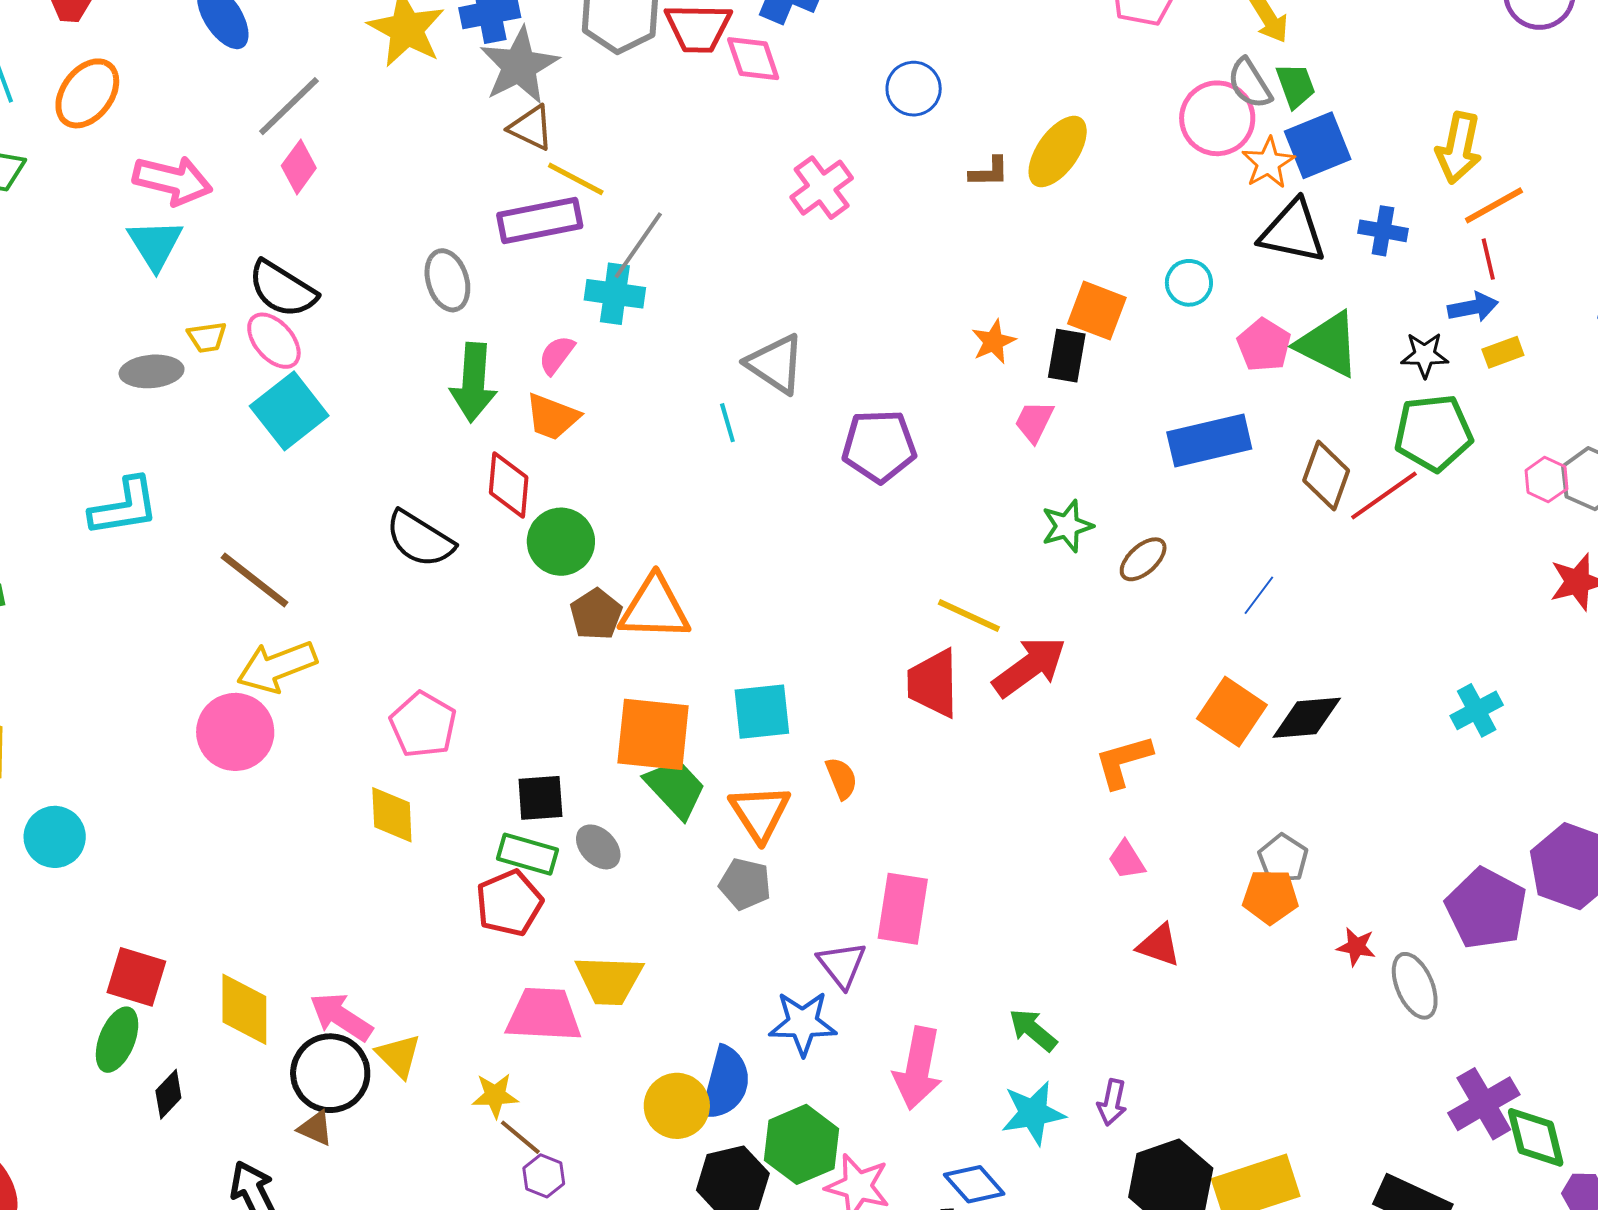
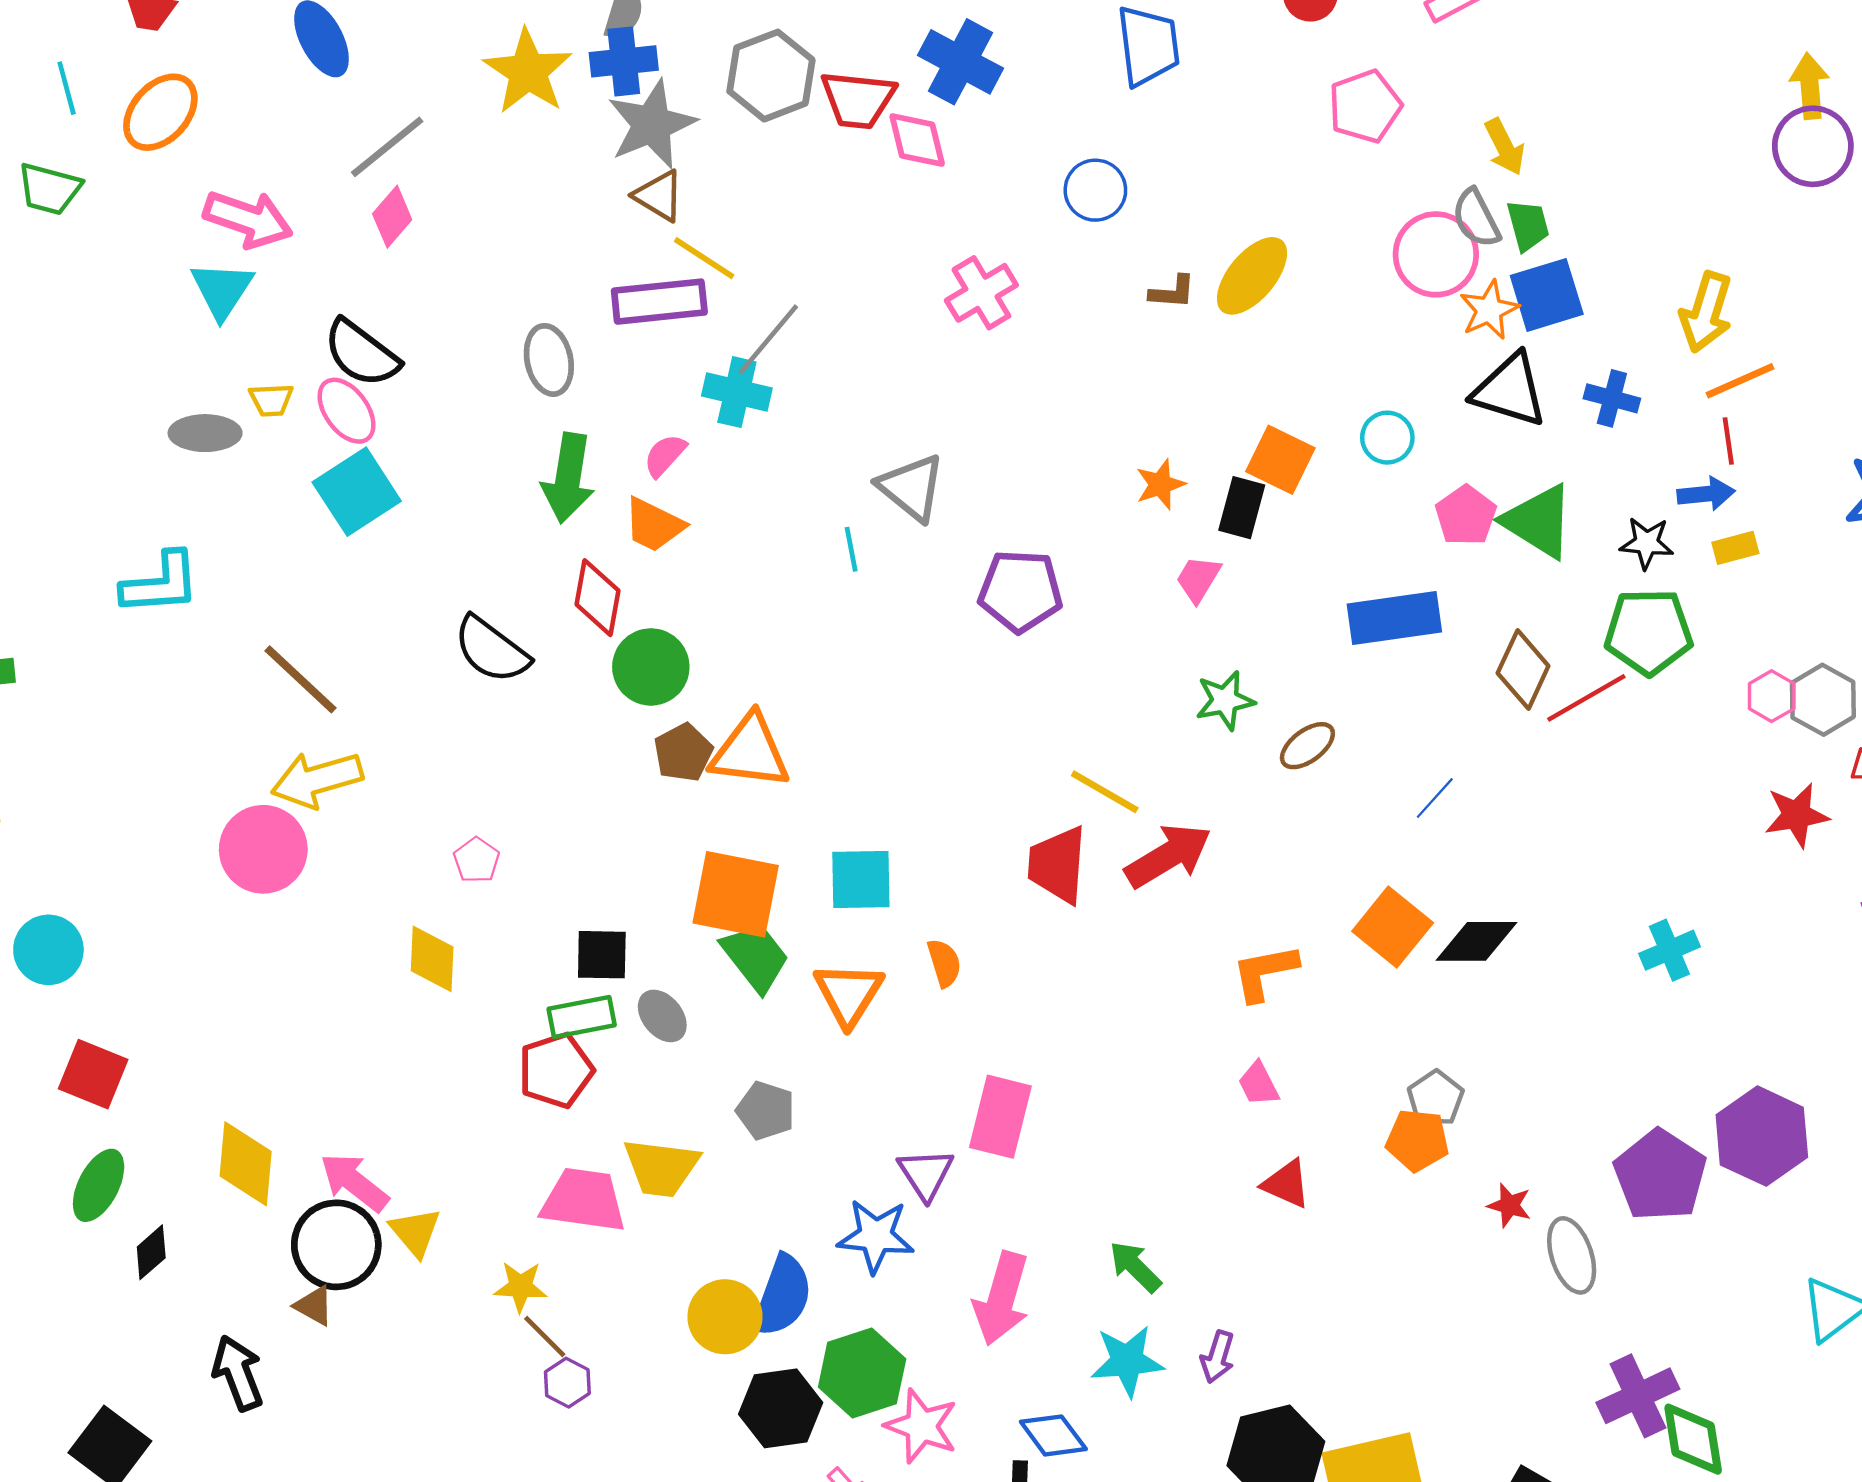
pink pentagon: (423, 725) -> (477, 860), size x0.6
green rectangle: (528, 854) -> (582, 1017), turned -32
gray pentagon: (745, 884) -> (766, 1111), moved
red square: (136, 977) -> (93, 1074), moved

